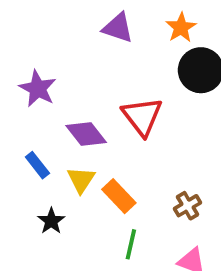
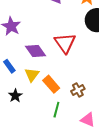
brown cross: (187, 206) -> (78, 90), moved

